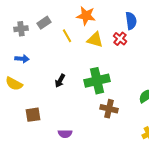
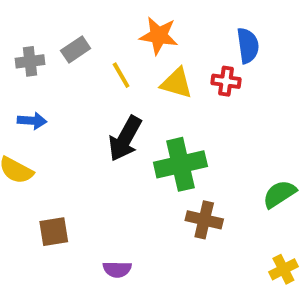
red cross: (120, 39) -> (226, 81), turned -32
black arrow: (60, 81) -> (125, 139), moved, size x1.6

